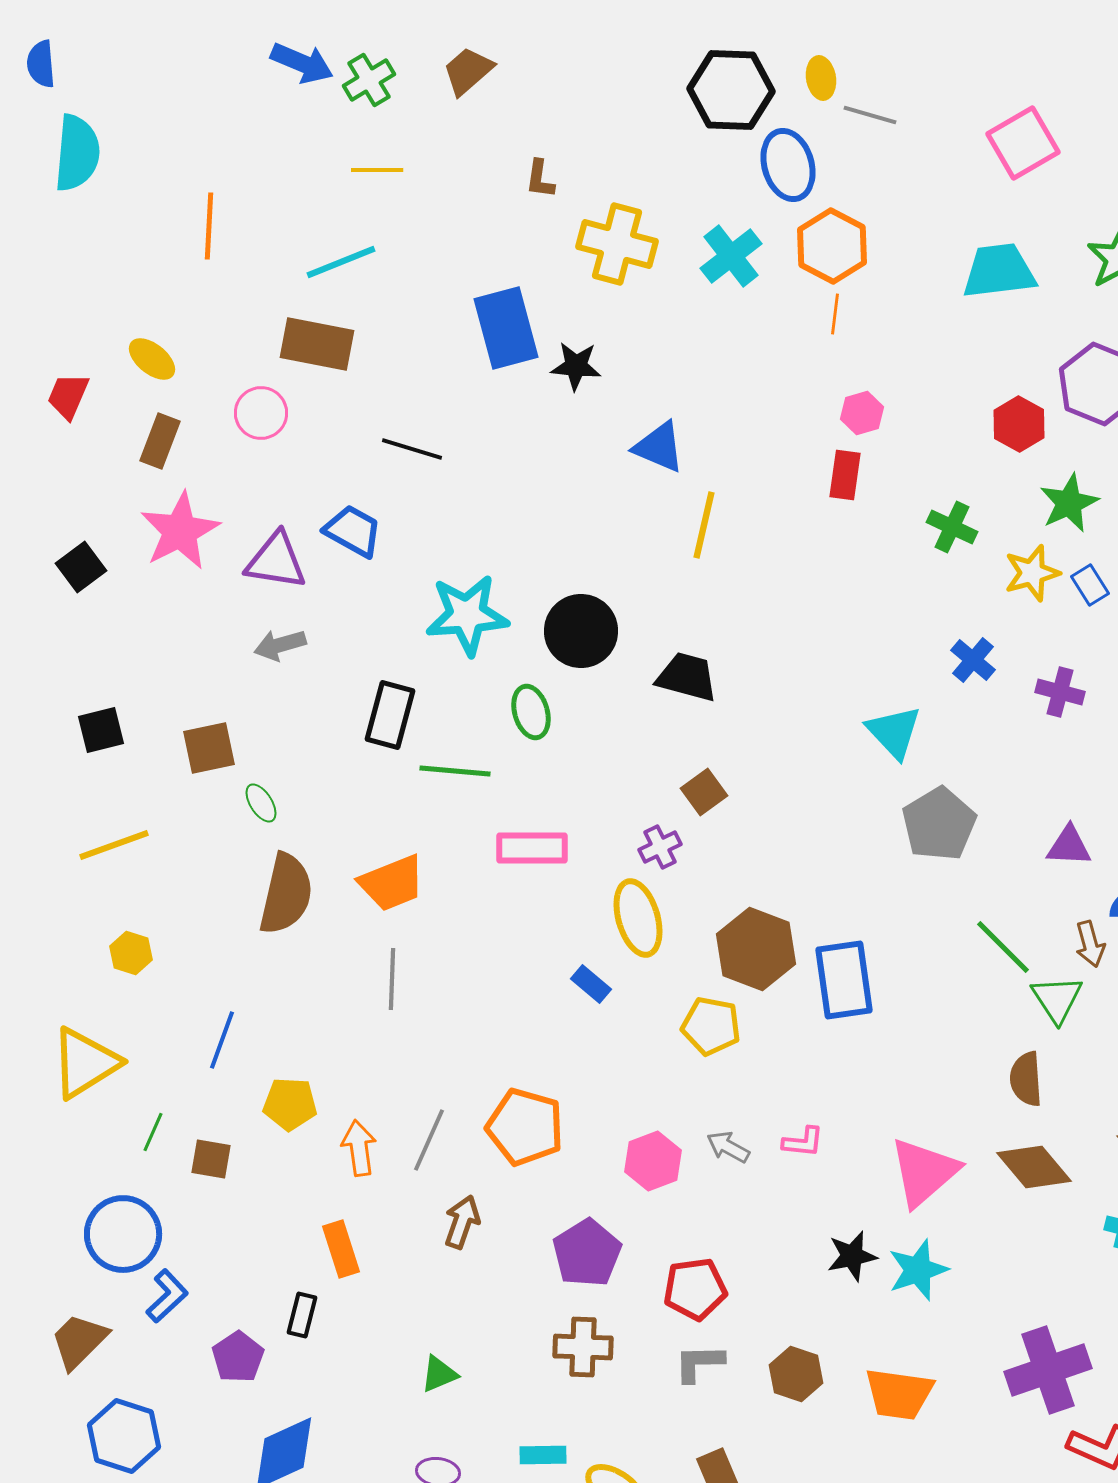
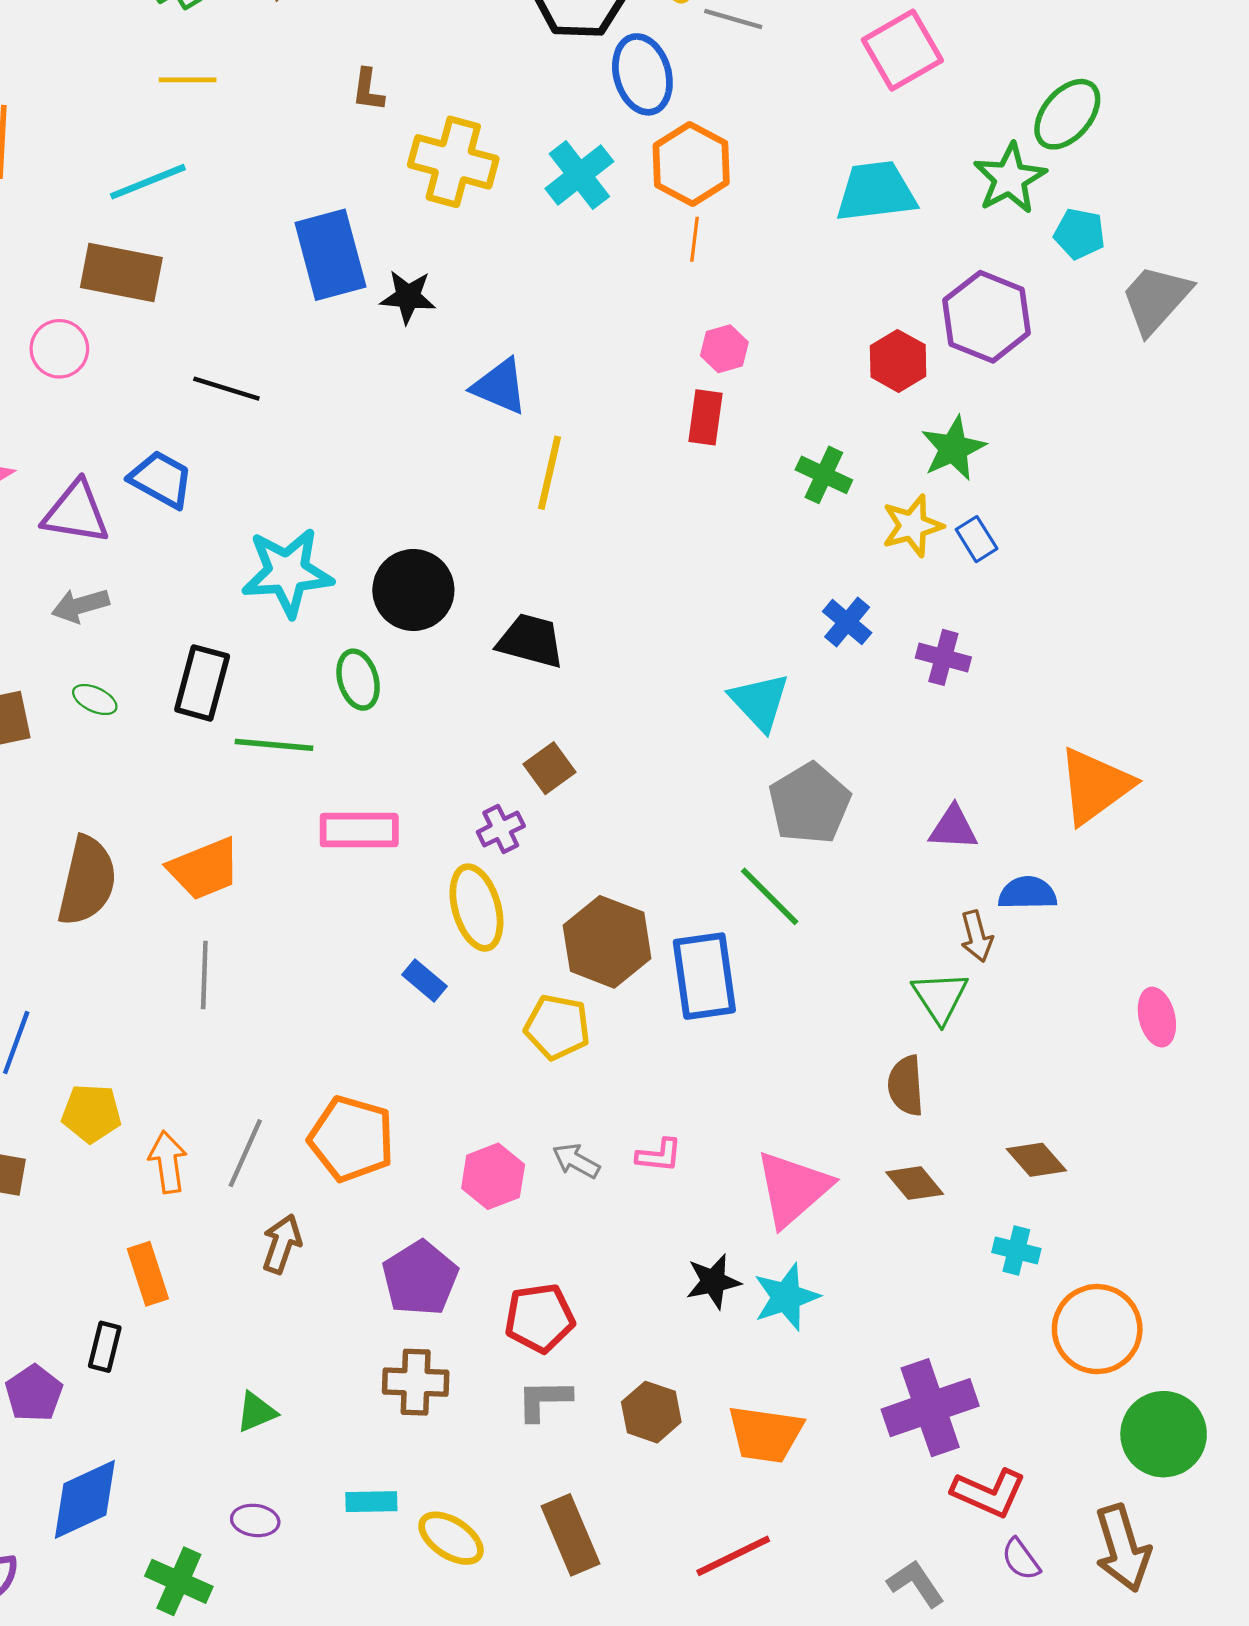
green ellipse: (261, 803) -> (95, 700), moved, turned -33
green line: (1003, 947) -> (770, 896), moved
brown diamond: (1034, 1167) -> (915, 1183), size x0.7

